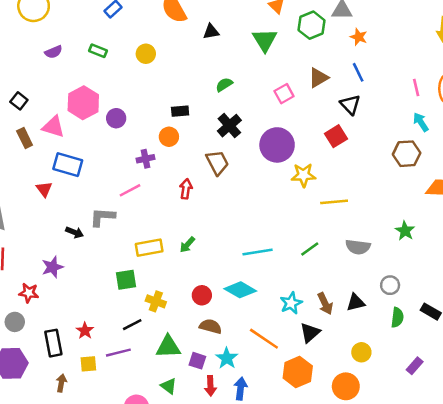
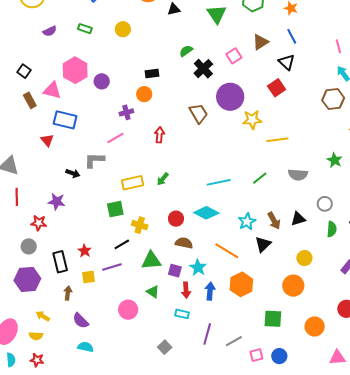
black cross: (229, 126) -> (203, 69), moved
brown trapezoid: (217, 162) -> (198, 113), moved
purple star: (52, 267) -> (57, 202), turned 30
orange hexagon: (298, 372) -> (241, 284), moved

